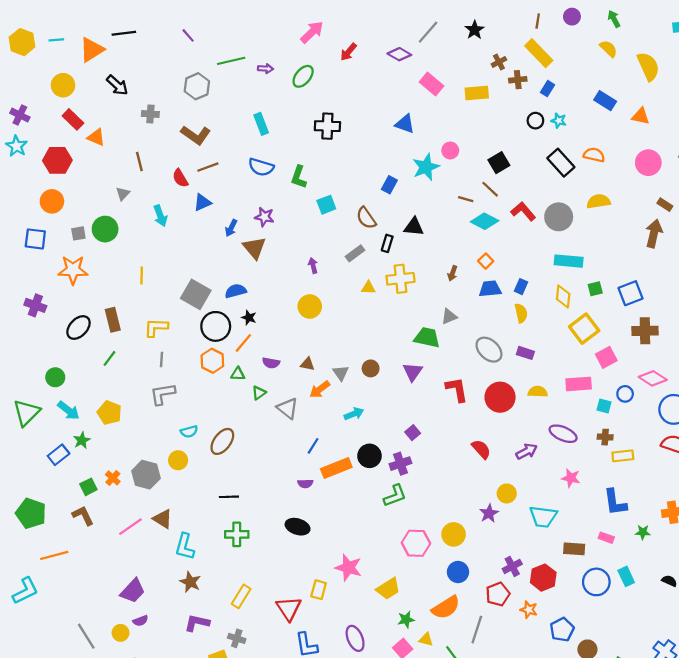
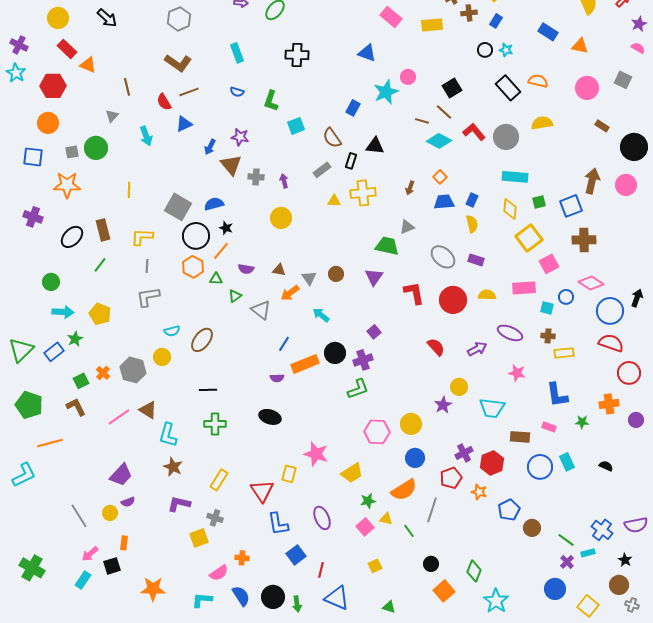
gray cross: (150, 114) -> (256, 177), moved
blue semicircle: (261, 167) -> (237, 92), size x0.6
brown arrow: (654, 233) -> (592, 181), moved
cyan arrow: (69, 410) -> (63, 312), turned -35
green triangle: (26, 413) -> (21, 350), moved
cyan arrow: (354, 414) -> (321, 315), turned -120

